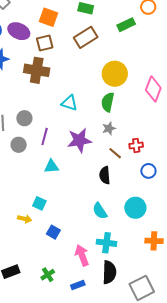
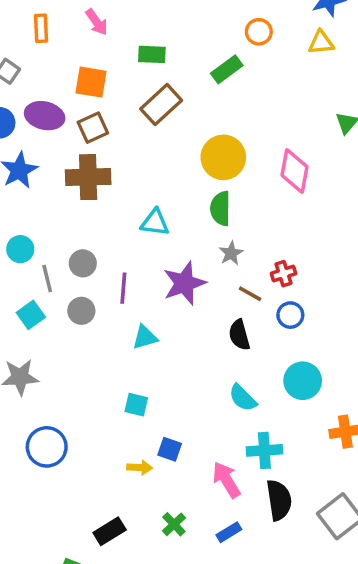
blue circle: (148, 171) -> (290, 315), moved
yellow arrow: (25, 219) -> (140, 467), moved

